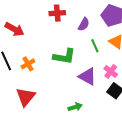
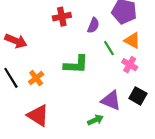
pink cross: (111, 71) -> (130, 65), moved
purple triangle: (87, 76) -> (111, 100), moved
red triangle: (26, 97) -> (38, 116), turned -30

